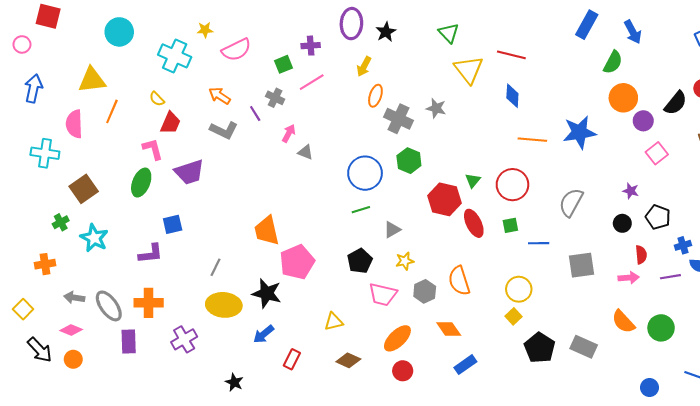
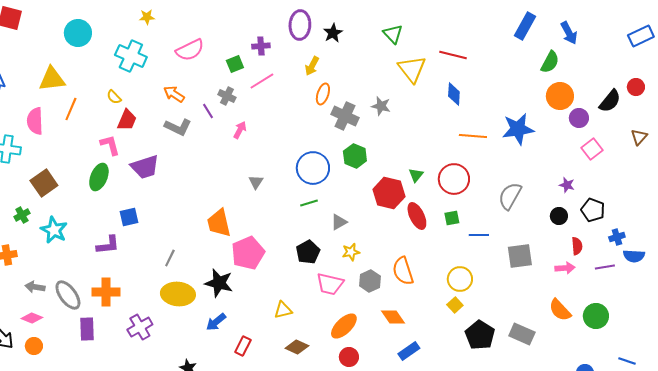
yellow star: (205, 30) -> (147, 17), moved
gray triangle: (305, 152) -> (256, 182), moved, turned 42

